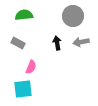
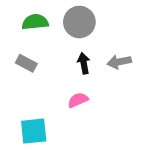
gray circle: (73, 16) -> (79, 22), moved
pink semicircle: (31, 67) -> (78, 100), moved, turned -136

